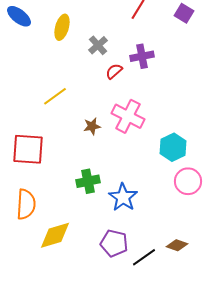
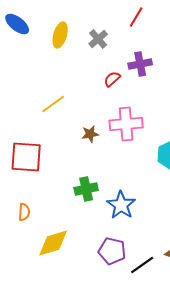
gray cross: (98, 45) -> (98, 39), moved
pink cross: (128, 116) -> (126, 124), turned -32
orange semicircle: (26, 204) -> (24, 212), size x0.6

